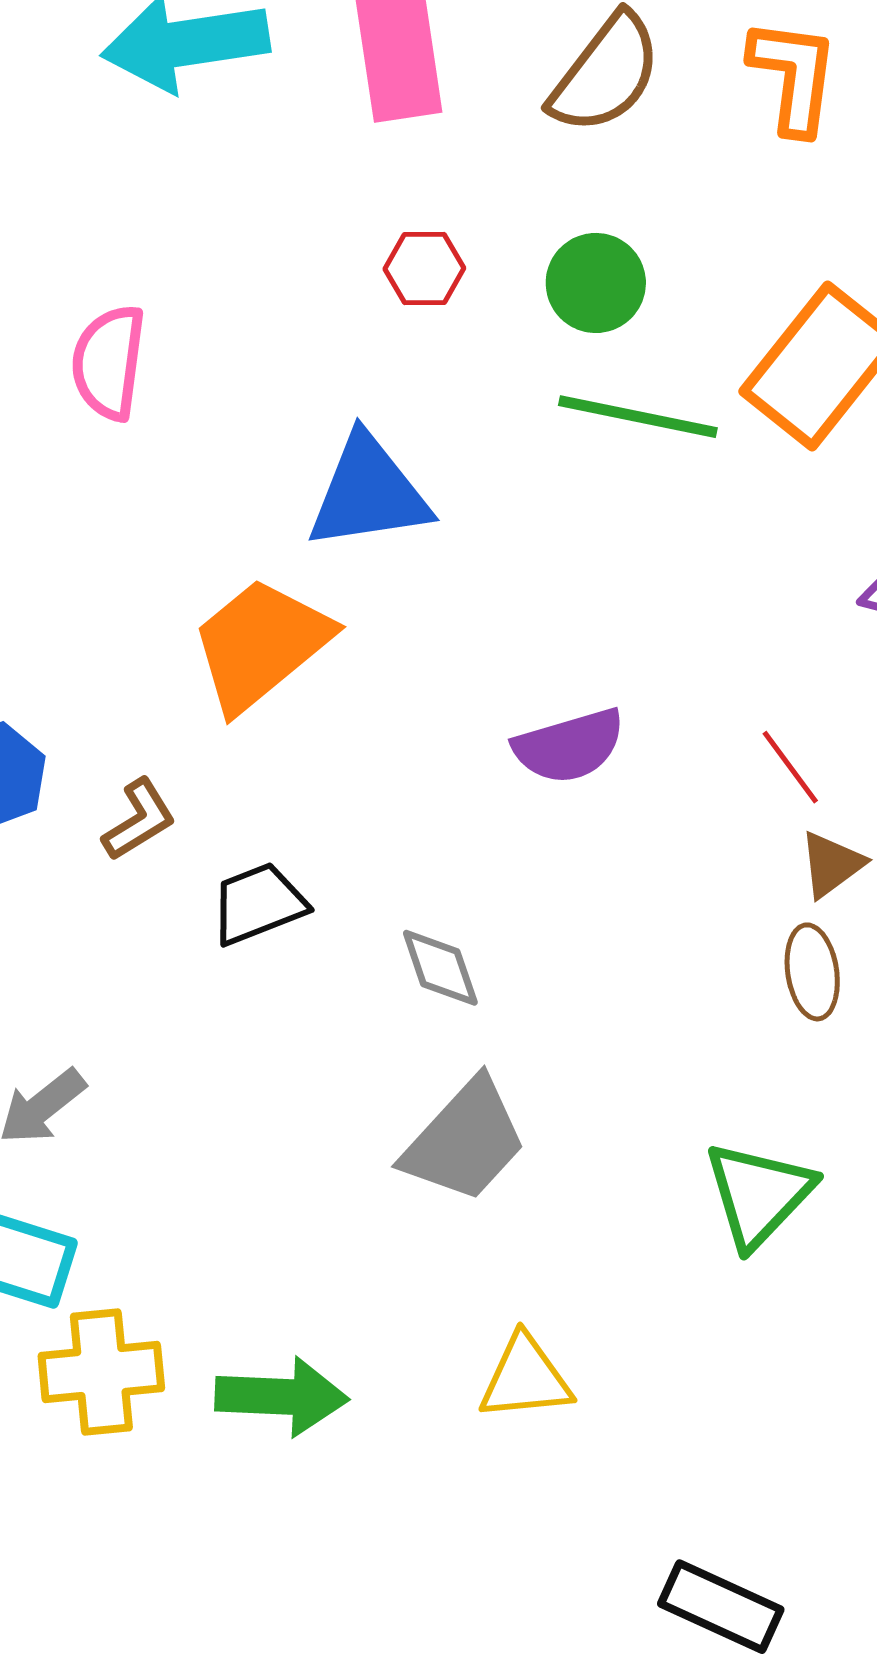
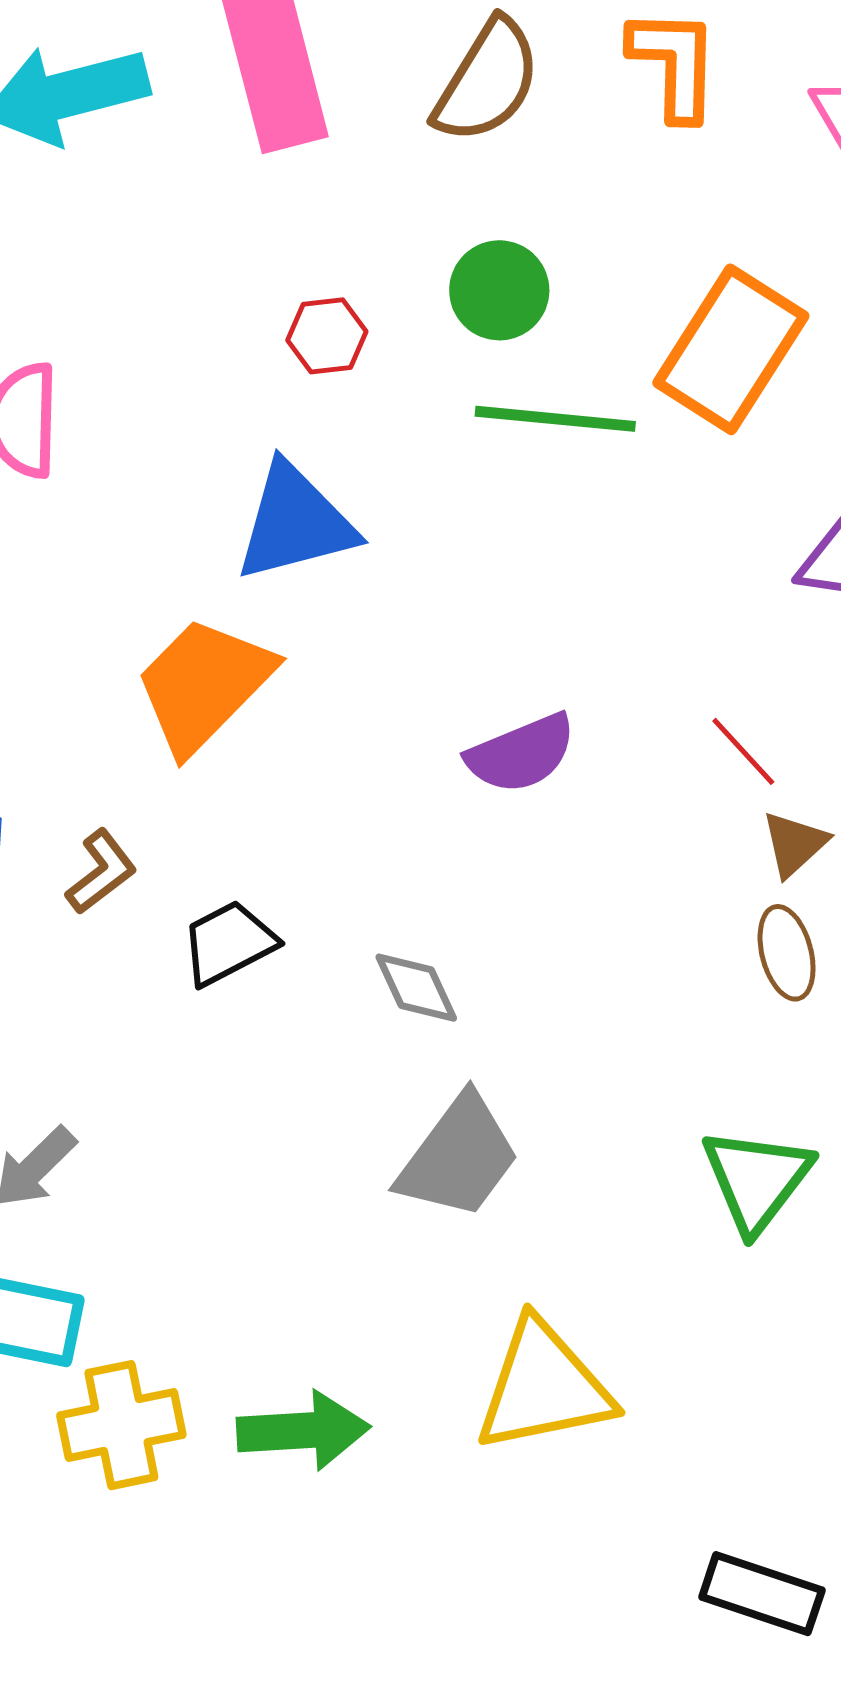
red hexagon: (424, 268) -> (327, 336), moved
yellow triangle: (525, 1378) -> (544, 1387), size x1.5

